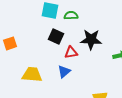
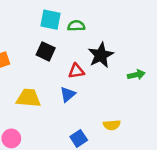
black square: (56, 36) -> (46, 51), moved
black star: (91, 39) -> (101, 55), turned -30

